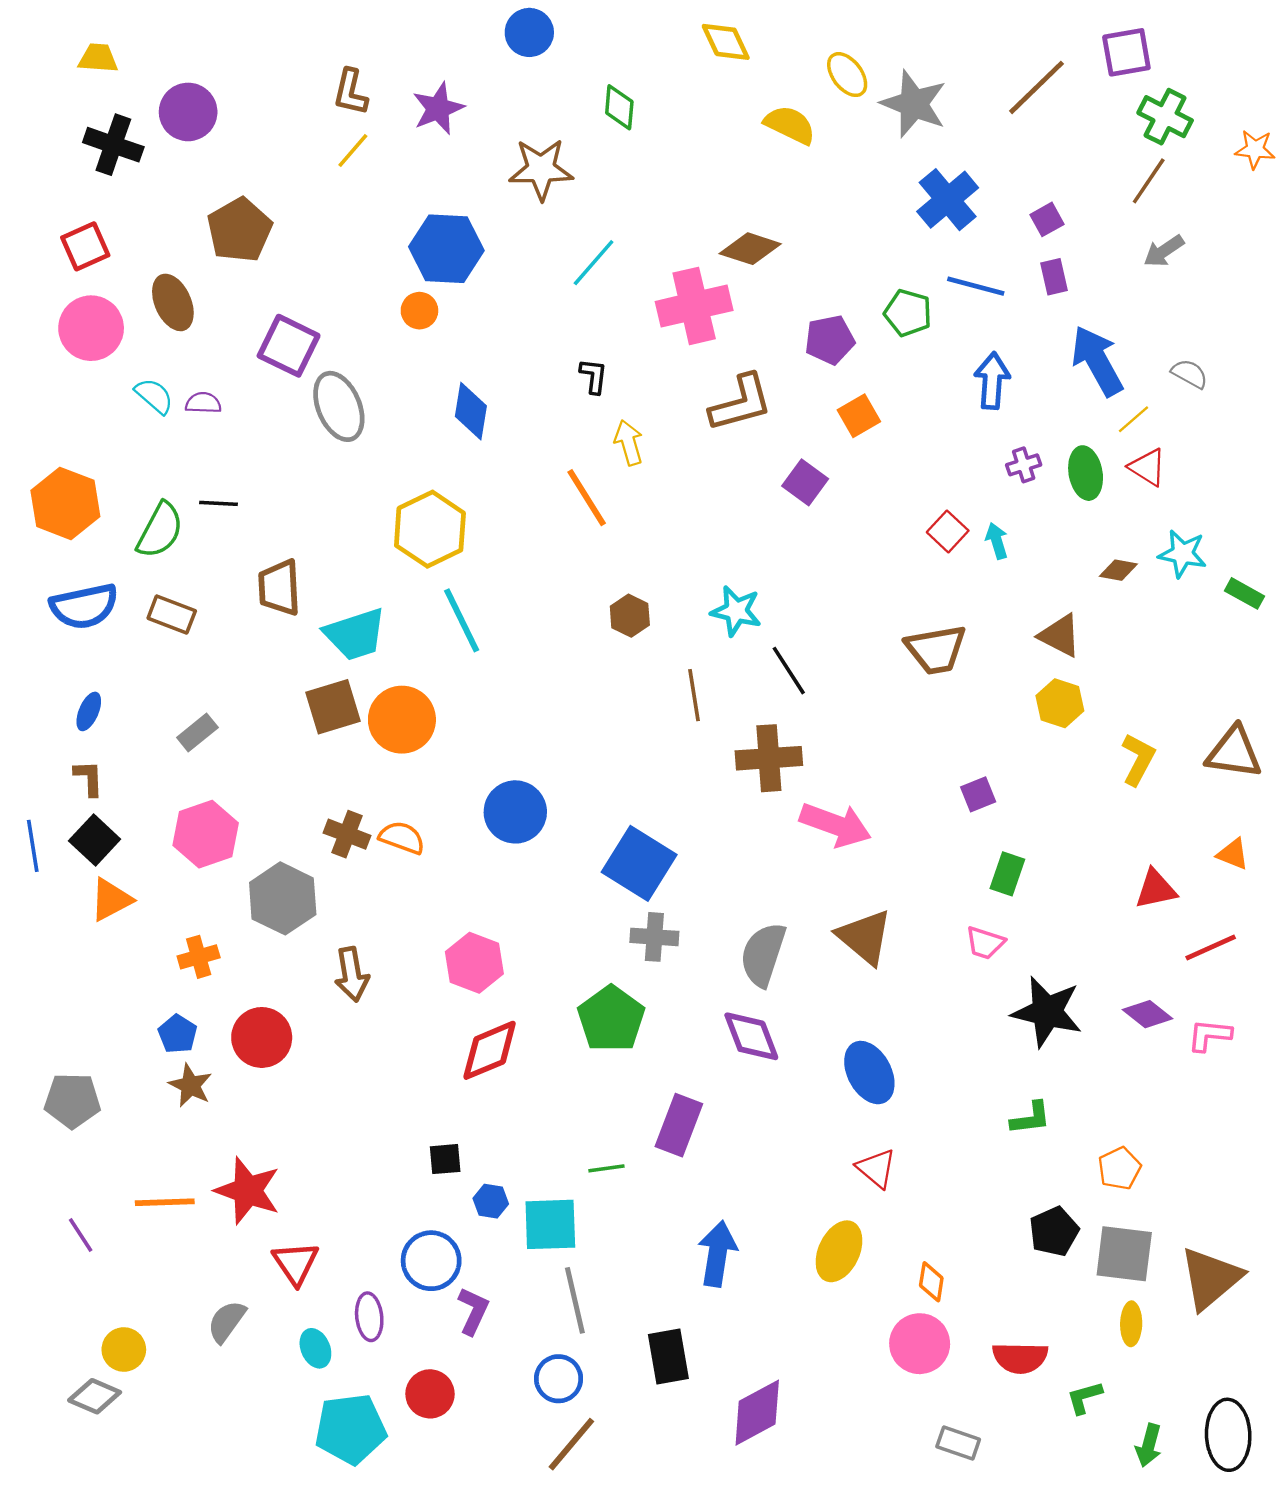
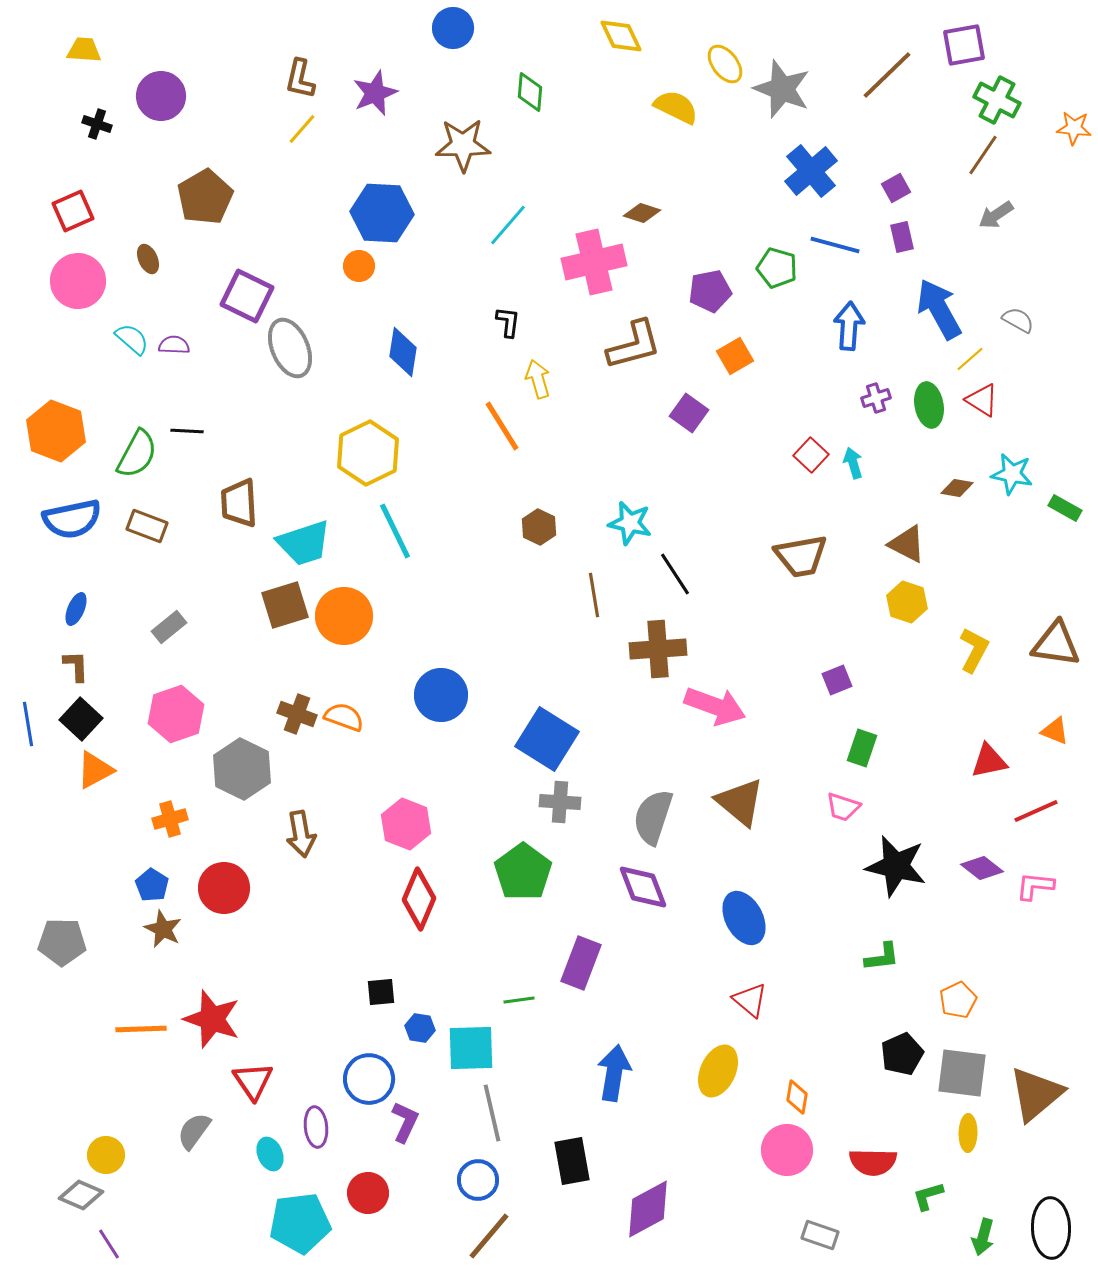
black cross: (113, 145) -> (97, 124), size x0.6
brown diamond: (750, 249) -> (642, 213), size x0.7
brown ellipse: (173, 302) -> (148, 259), size x0.6
red diamond: (490, 1050) -> (419, 899), turned -44
purple line: (81, 1235) -> (109, 1244), moved

